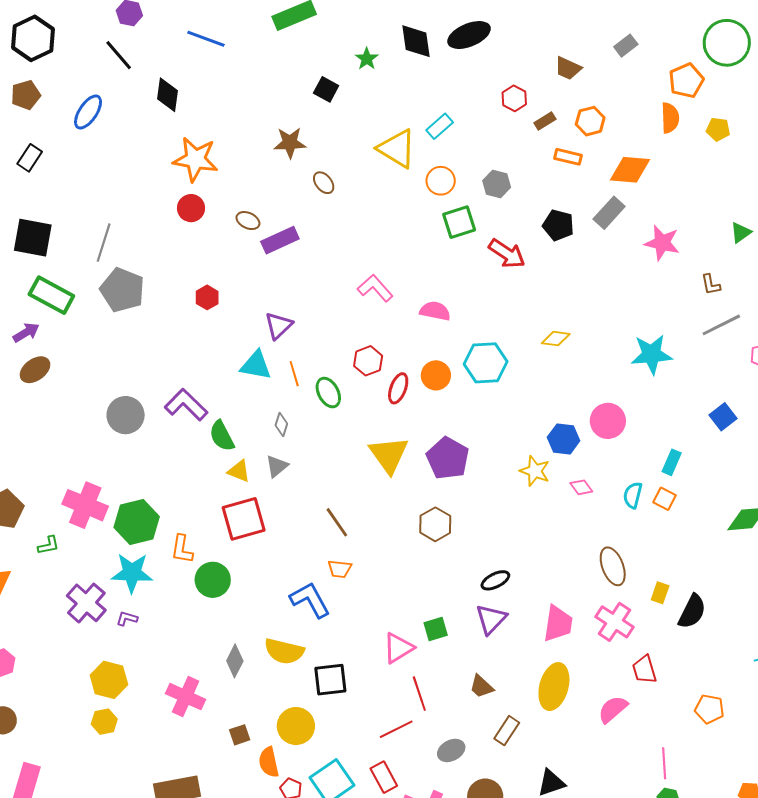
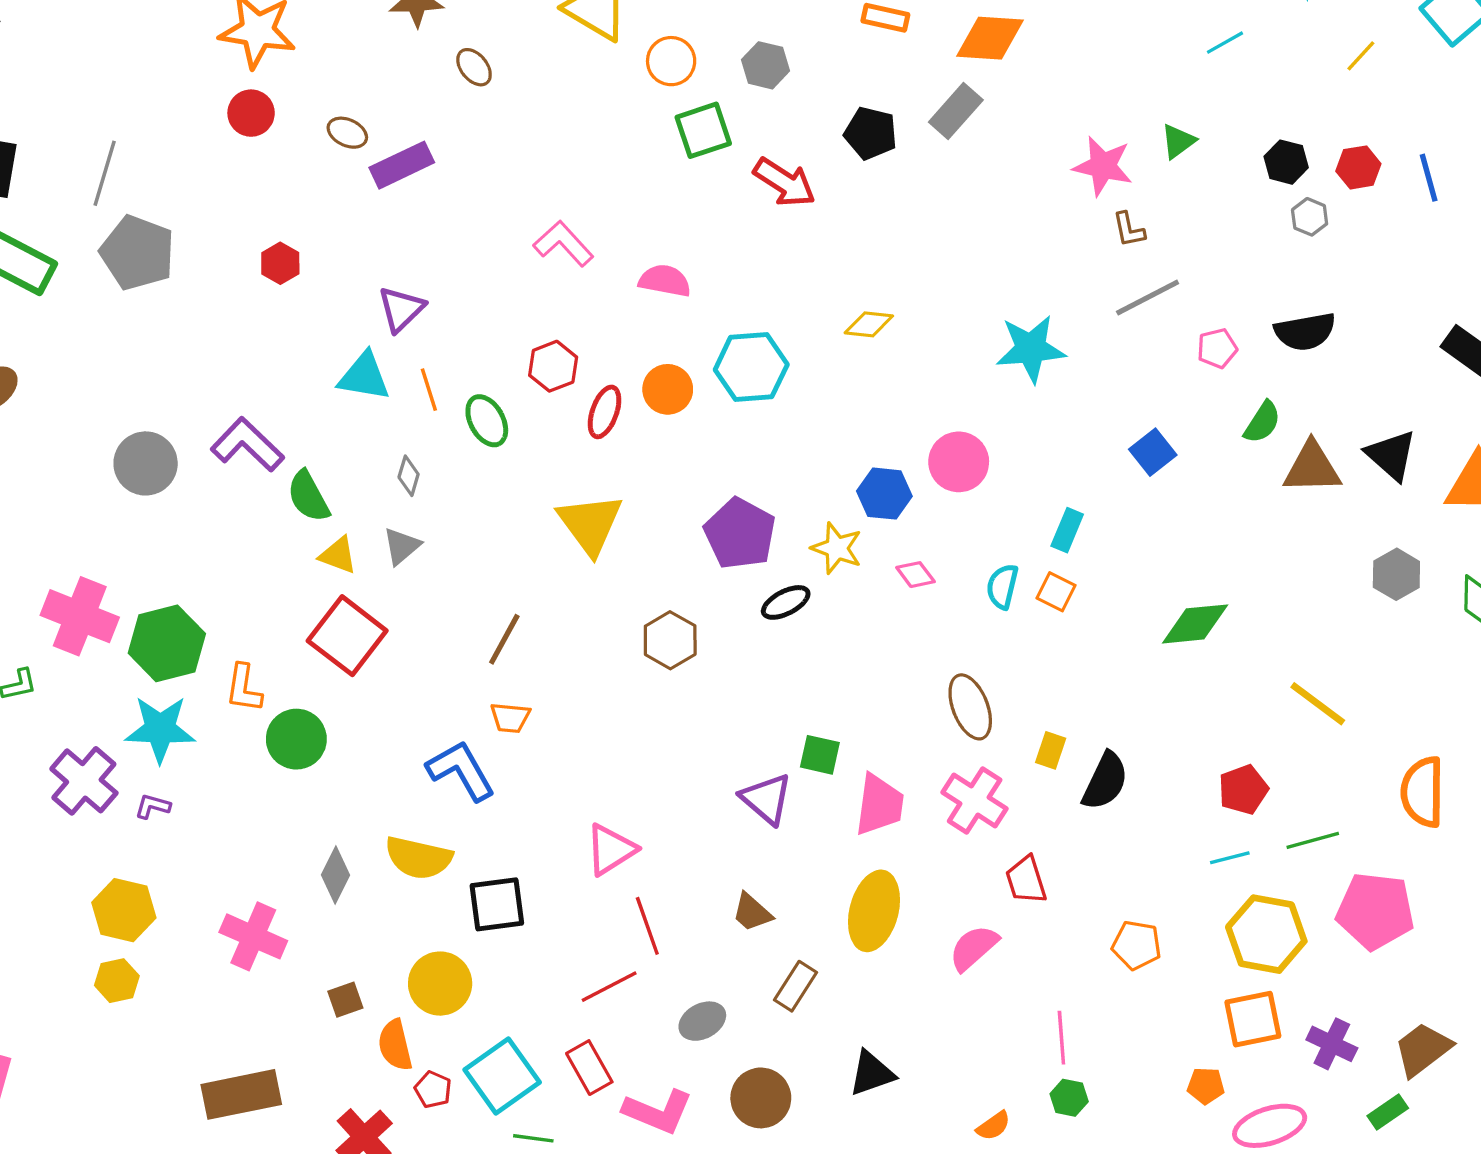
pink star: (662, 243) -> (1103, 166), moved
purple pentagon: (448, 458) -> (740, 534), moved
red square: (244, 519) -> (347, 636), turned -36
brown line: (337, 522) -> (504, 639), turned 64
black ellipse: (495, 580) -> (786, 602), moved
purple triangle: (491, 619) -> (766, 799), turned -32
green square: (436, 629) -> (820, 755), moved, turned 30

